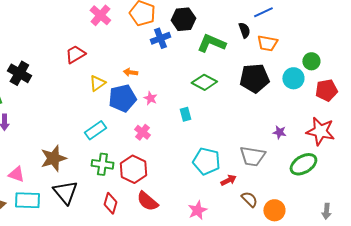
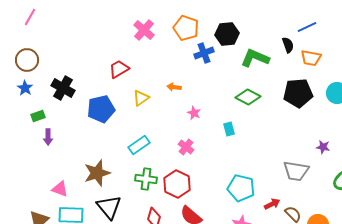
blue pentagon: (122, 98) -> (101, 109), moved
cyan pentagon: (206, 161) -> (241, 188), moved
red arrow: (228, 180) -> (272, 204), moved

